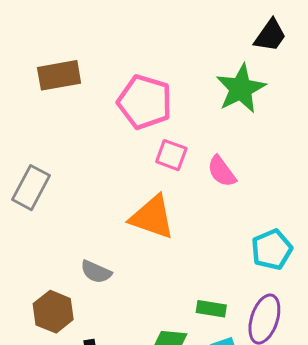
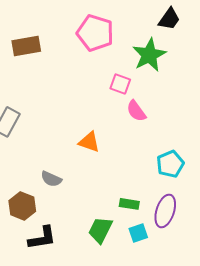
pink pentagon: (145, 102) -> (95, 33), moved
pink square: (171, 155) -> (120, 84), moved
orange triangle: (152, 217) -> (89, 142), size x0.7

